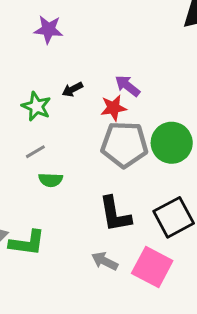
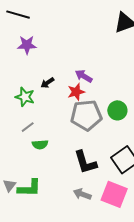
green circle: (172, 143) -> (117, 110), size x0.7

